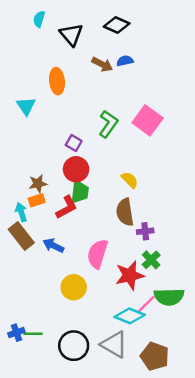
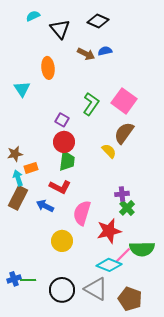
cyan semicircle: (39, 19) -> (33, 16), turned 48
brown star: (38, 184) -> (15, 154), moved
red L-shape: (67, 207) -> (60, 187), moved, turned 55
brown semicircle: (125, 212) -> (124, 133), moved, turned 45
brown rectangle: (21, 236) -> (18, 198), turned 65
green cross: (151, 260) -> (127, 208), moved

